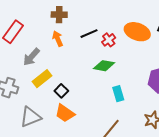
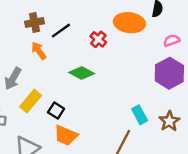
black line: (89, 34) -> (61, 31), moved
green diamond: (104, 66) -> (82, 73), moved, turned 30
cyan rectangle: (118, 94) -> (140, 115), moved

